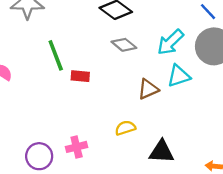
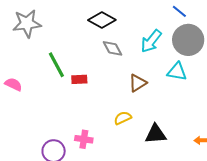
gray diamond: (124, 45) -> (113, 48), turned 30
cyan triangle: (179, 76) -> (177, 72), moved, turned 35
pink cross: (77, 147) -> (84, 139), turned 30

